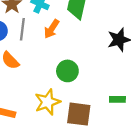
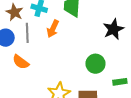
green circle: (67, 71) -> (95, 64), moved

